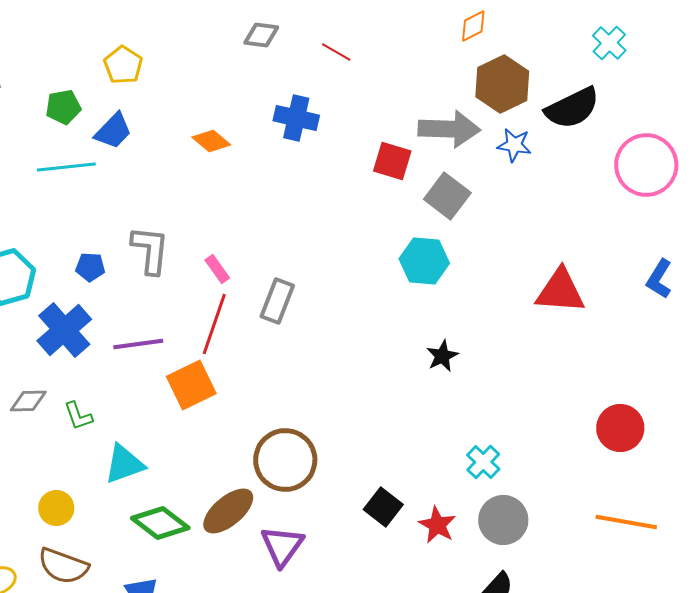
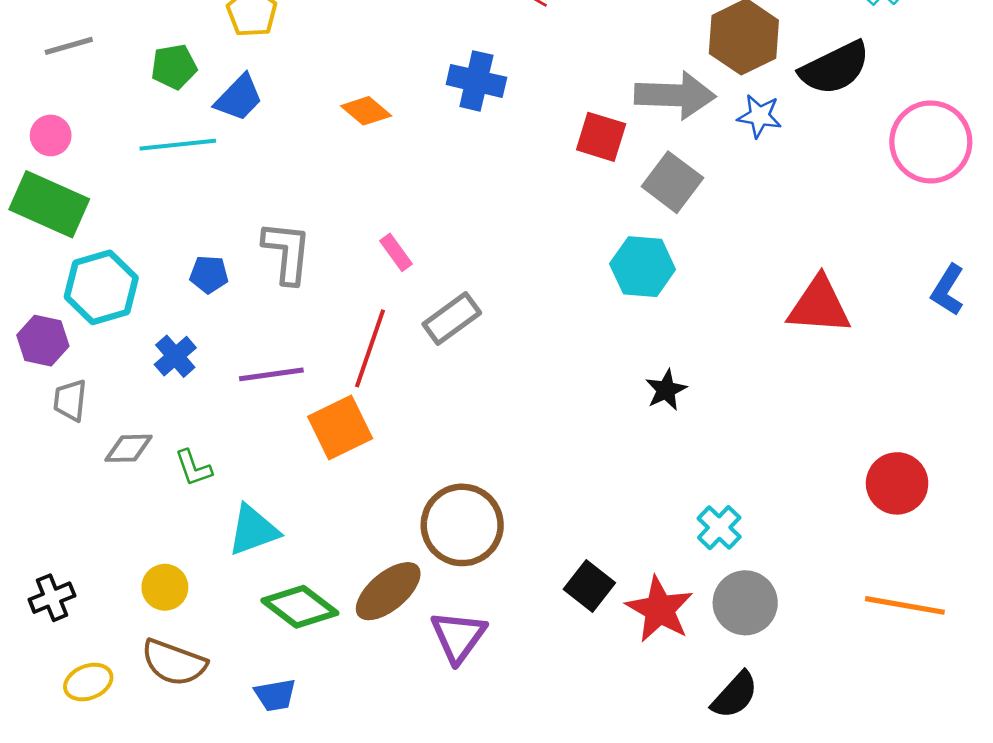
pink rectangle: (217, 269) -> (396, 252), moved
gray rectangle: (277, 301) -> (452, 319), turned 33
blue cross: (64, 330) -> (175, 356), size x0.6
red star: (437, 525) -> (659, 609), size x1.4

